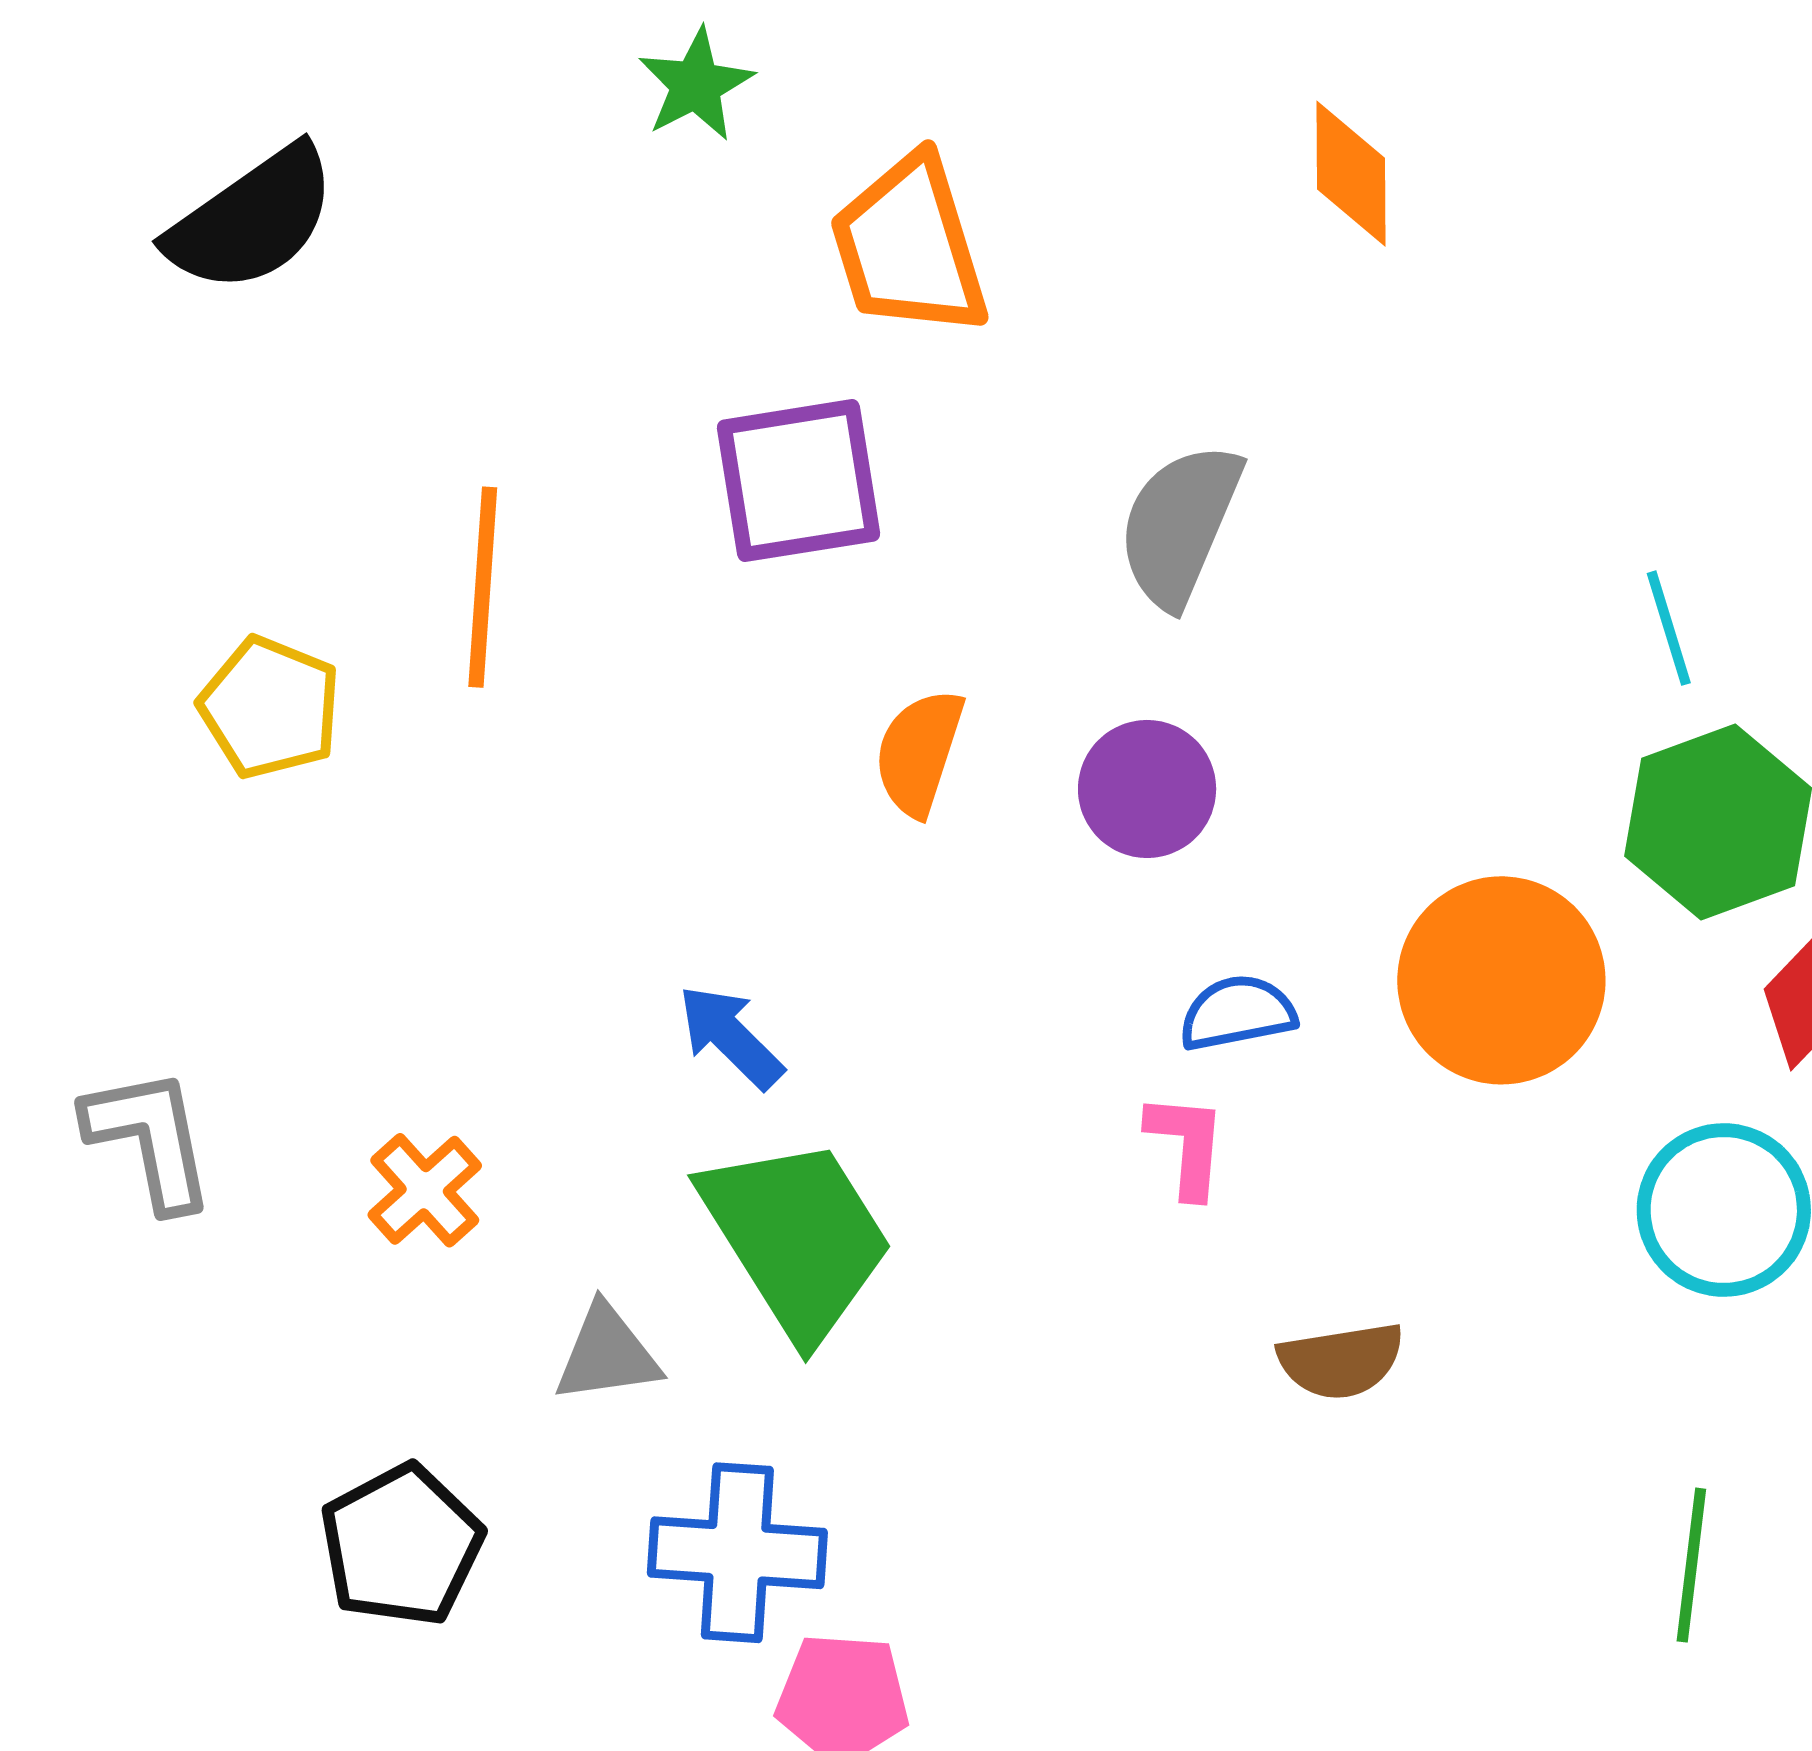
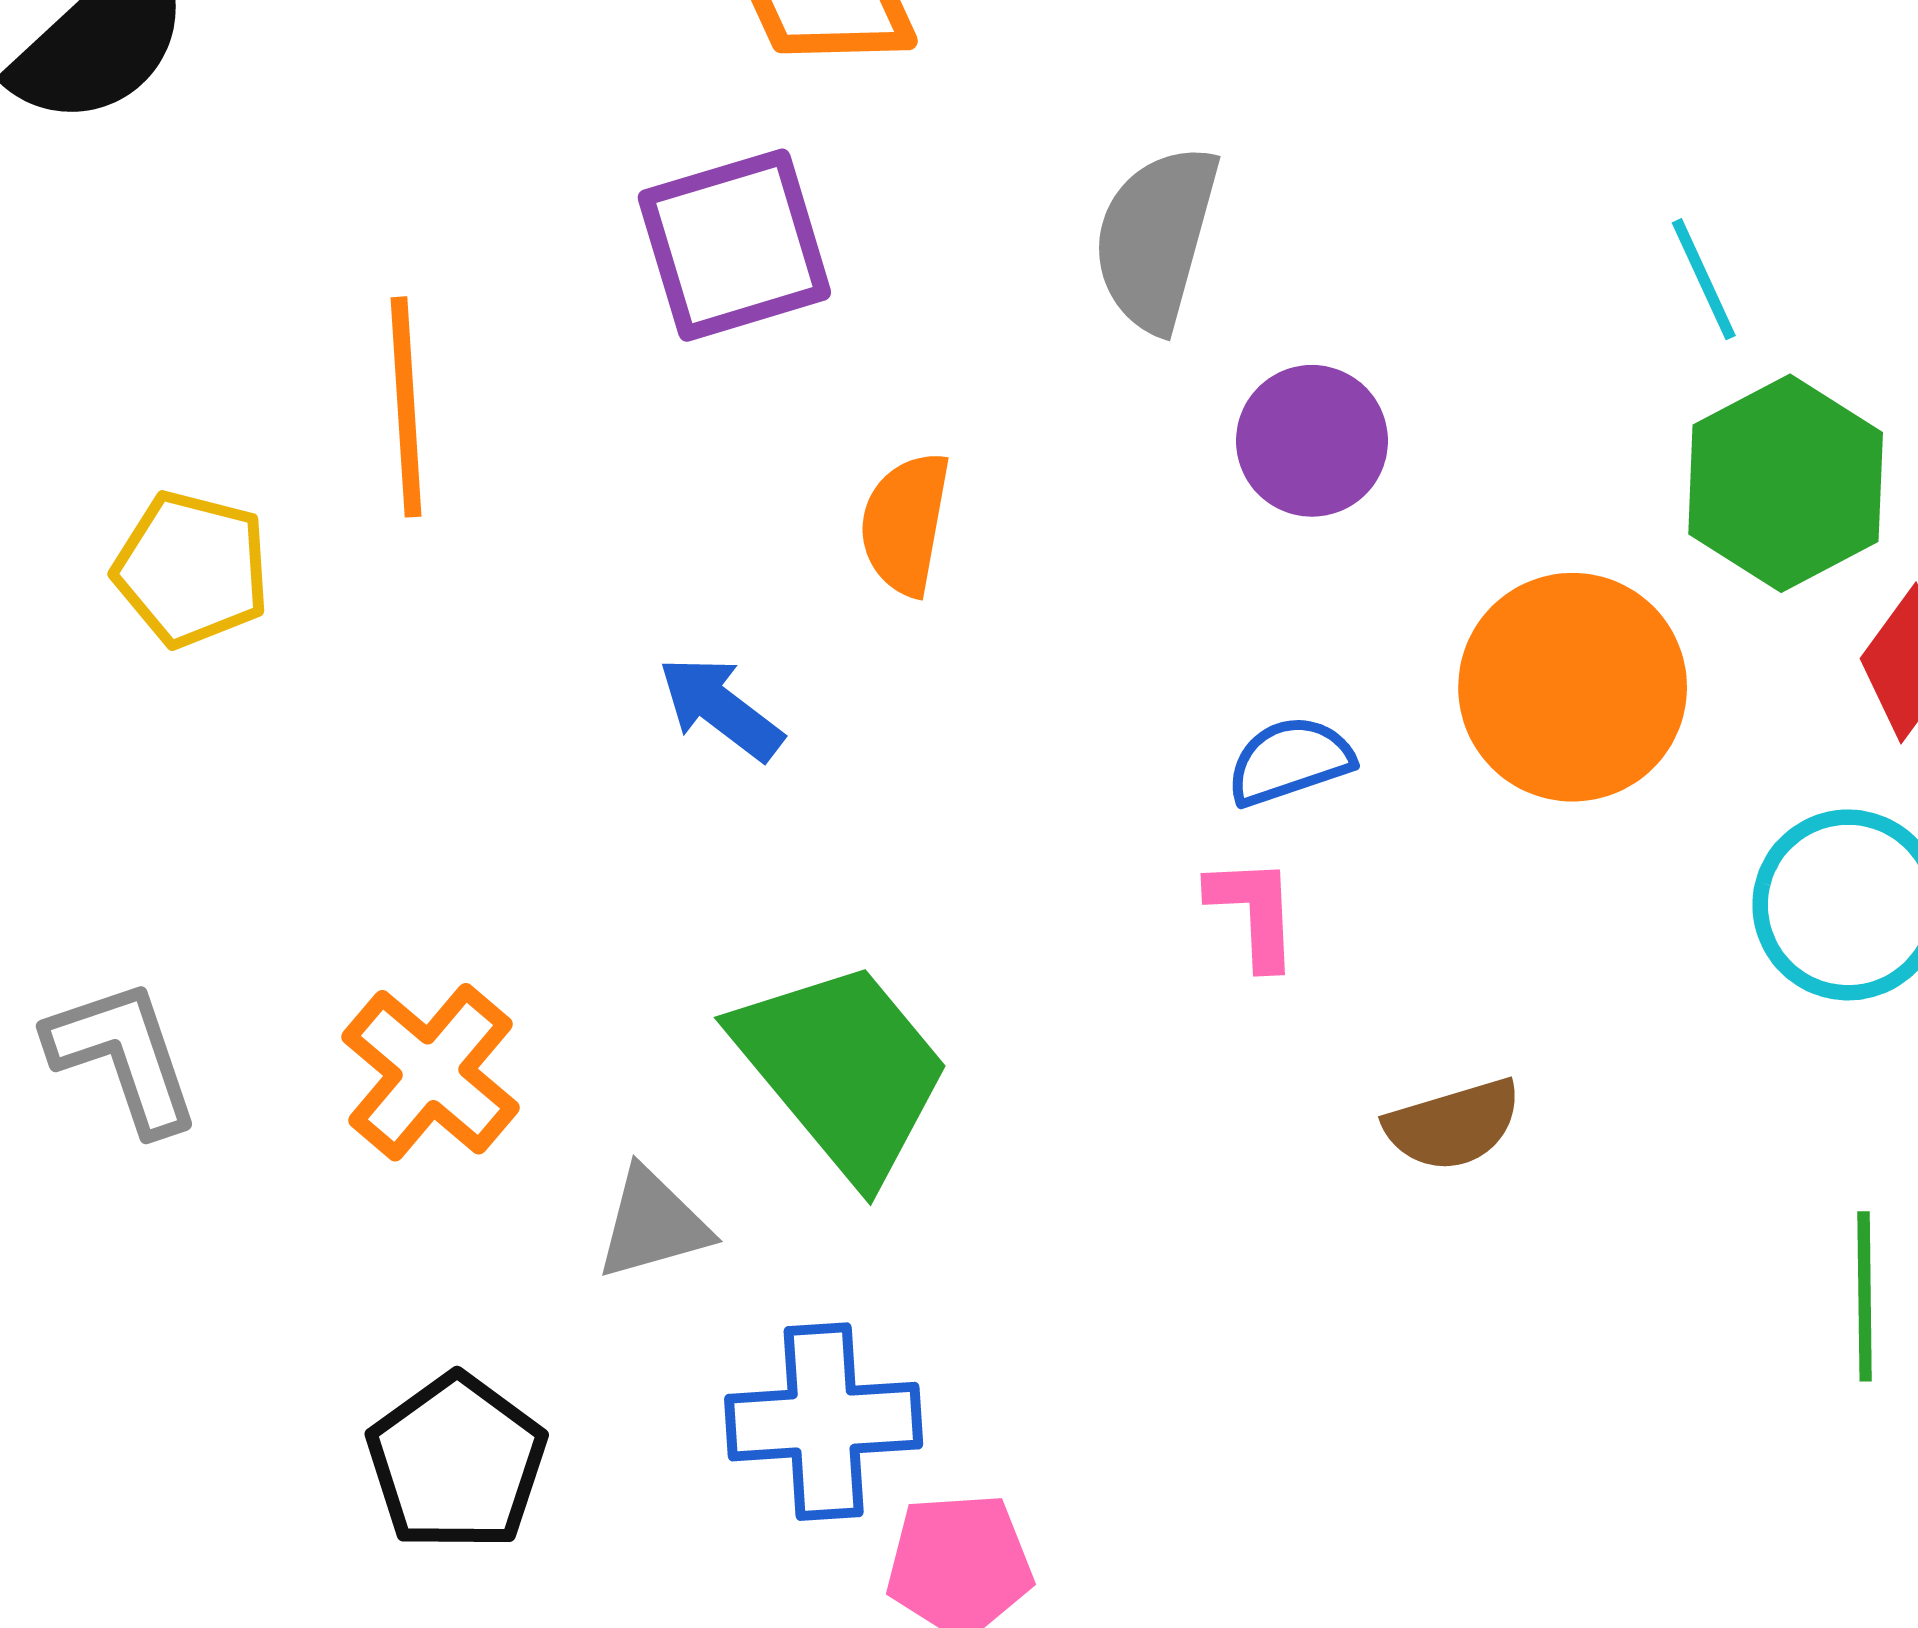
purple circle: (1147, 789) -> (1312, 441), moved
blue arrow: (730, 1037) -> (721, 708), moved
orange cross: (425, 1190) -> (430, 1072), size x1.4

